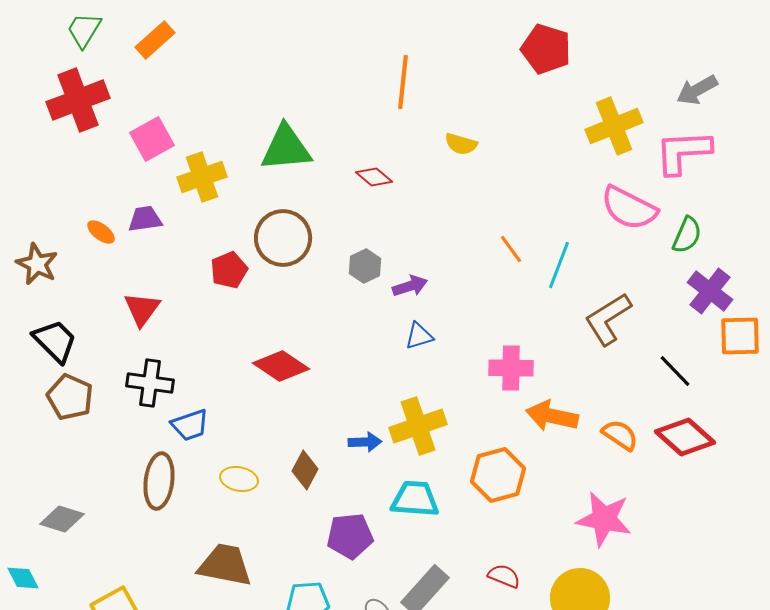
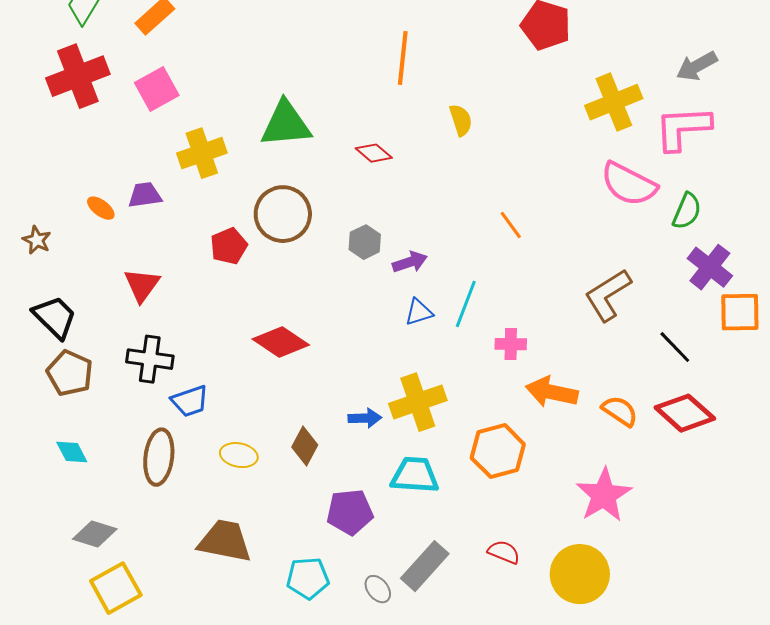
pink square: (152, 139) -> (157, 89), moved
yellow semicircle: (461, 144) -> (461, 120), turned -124
brown star: (37, 264) -> (37, 240), size x0.7
cyan line: (559, 265) -> (466, 304), moved
pink cross: (511, 368) -> (511, 344), size x0.7
gray diamond: (62, 519) -> (95, 534), moved
pink star: (604, 519) -> (604, 495), turned 30
cyan diamond: (23, 578) -> (72, 452), moved

